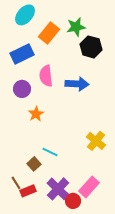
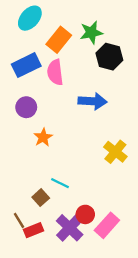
pink semicircle: (46, 76) -> (55, 72), moved
yellow cross: (96, 141) -> (115, 152), moved
red circle: (73, 201) -> (85, 214), moved

